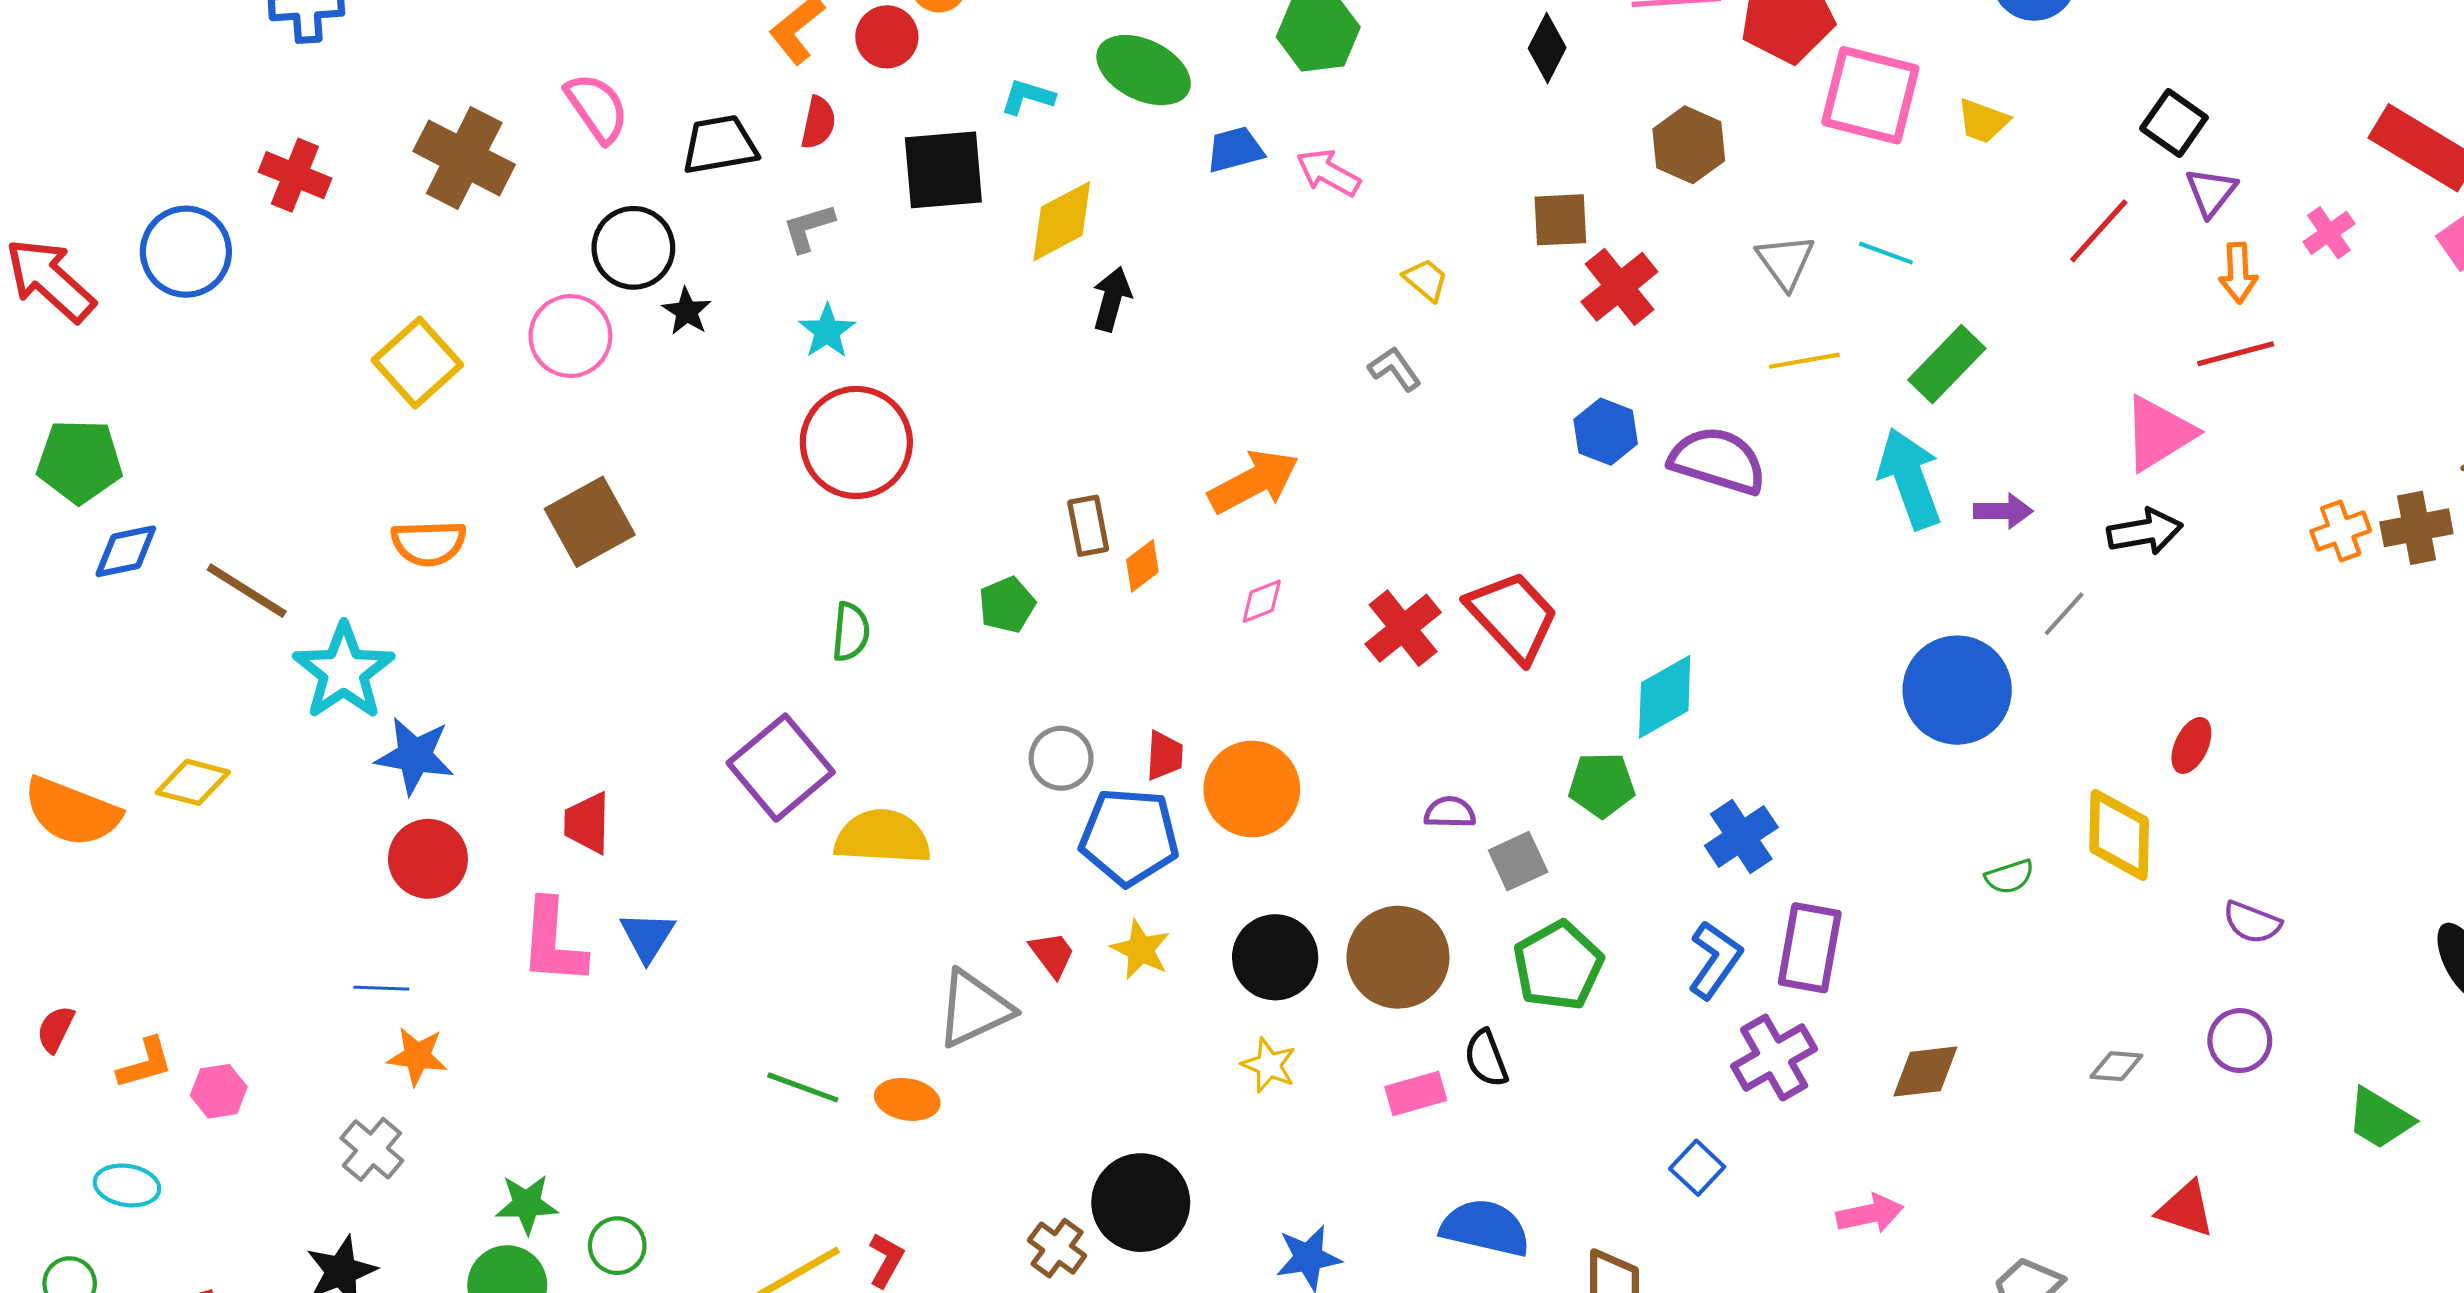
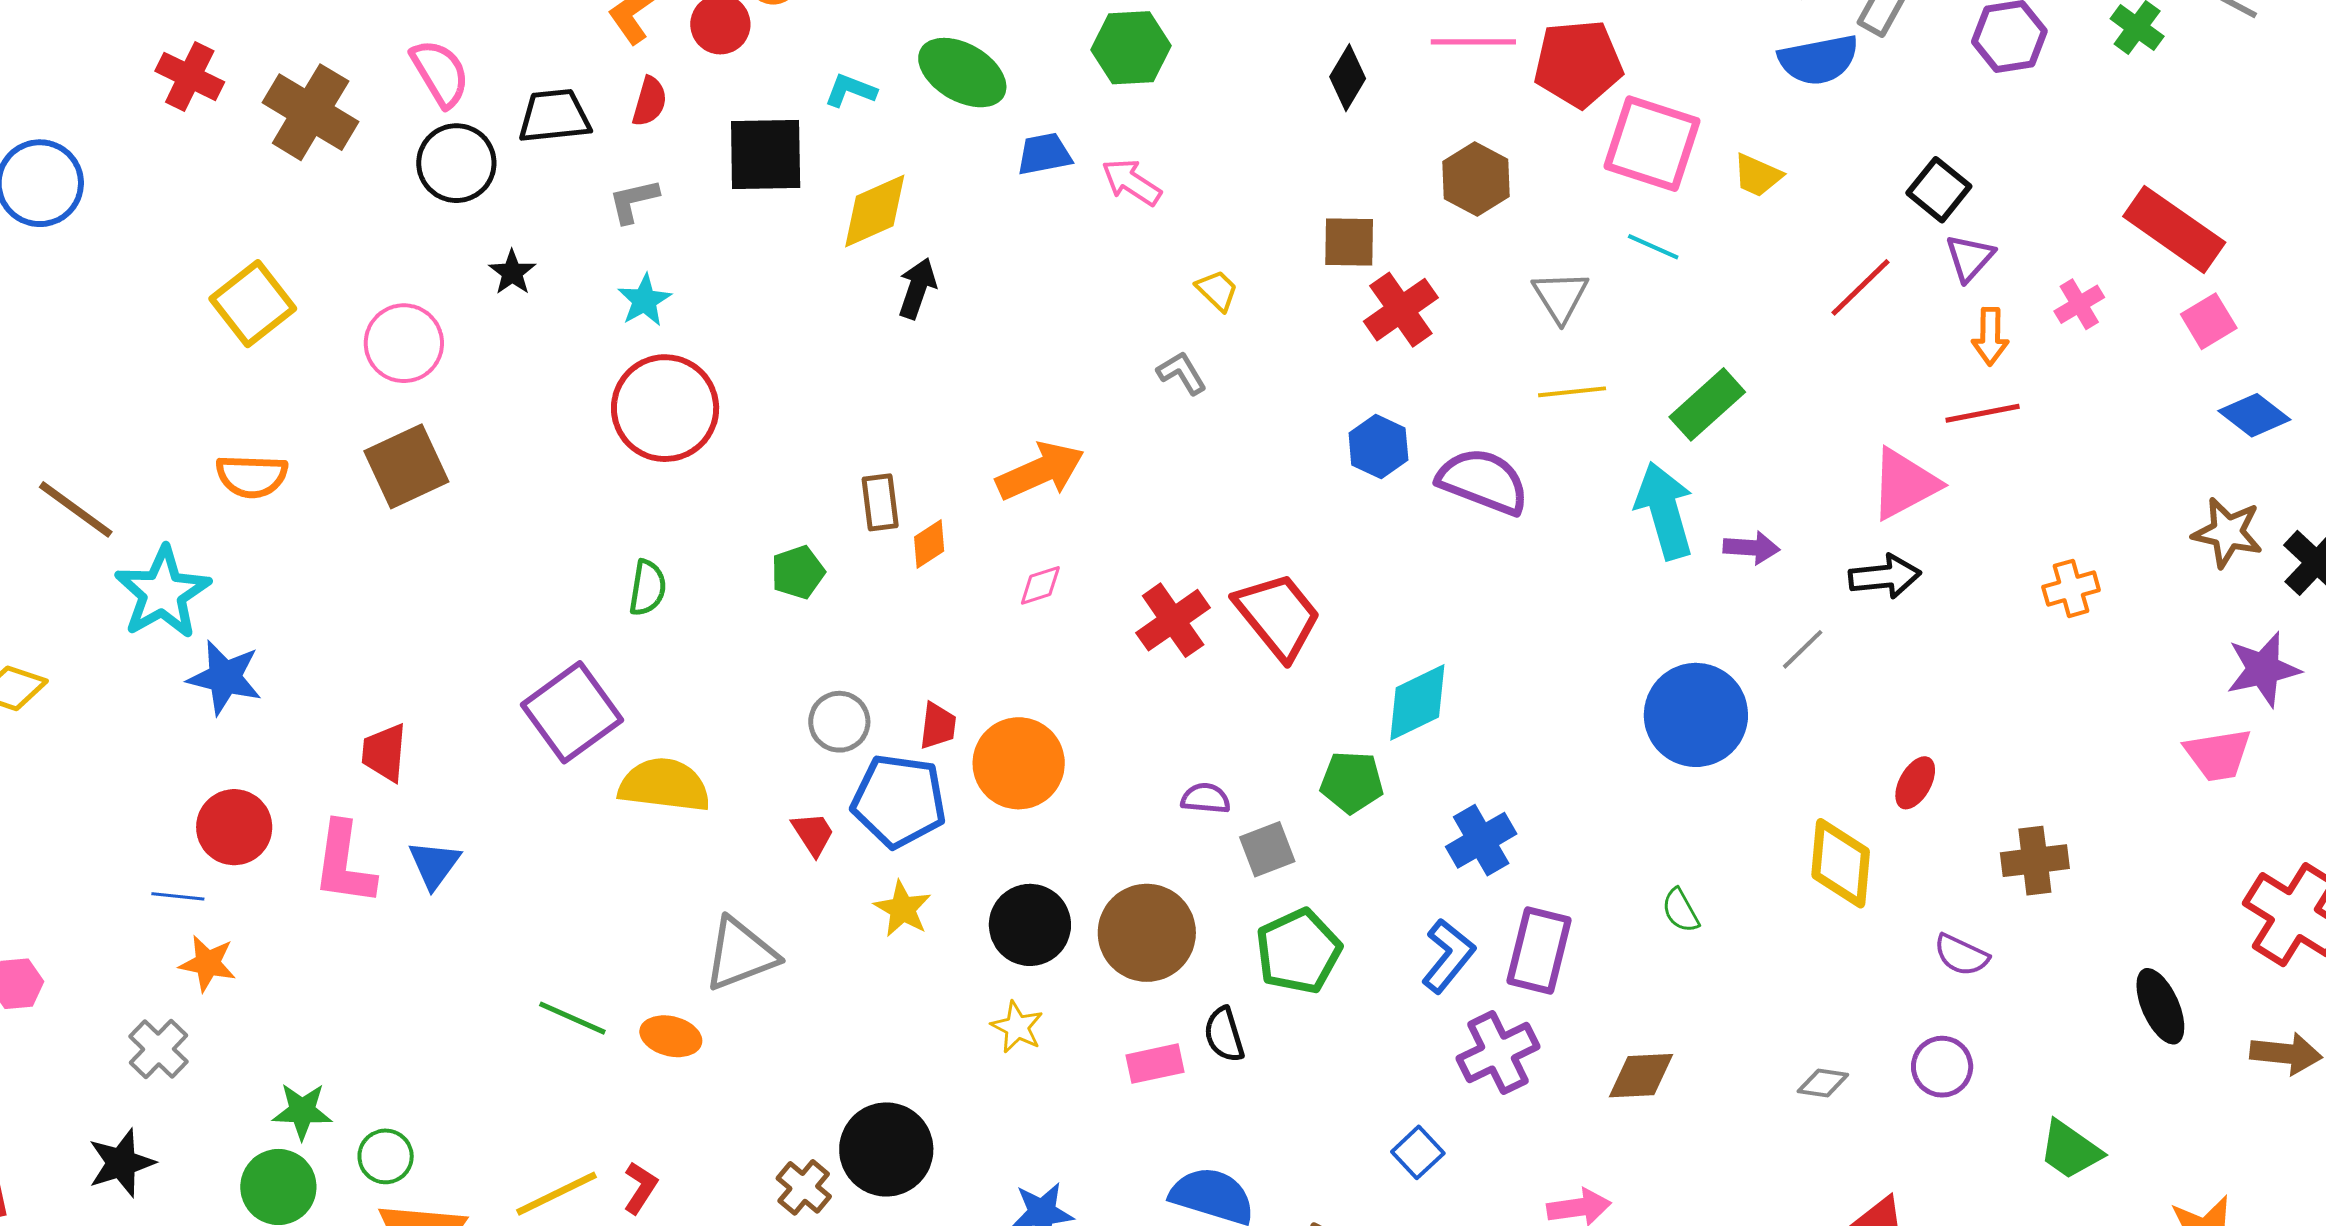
red cross: (295, 175) -> (190, 76), moved
black circle: (633, 248) -> (456, 163), moved
cyan line: (1886, 253) -> (1653, 247), moved
pink circle: (570, 336) -> (404, 343), moved
brown cross: (2416, 528) -> (2035, 861), moved
red circle: (428, 859) -> (234, 827), moved
green semicircle: (2009, 877) -> (1681, 911), moved, turned 75
red trapezoid: (1052, 954) -> (813, 834), moved

